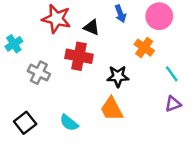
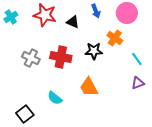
cyan cross: (14, 44) -> (11, 17), moved
red cross: (79, 56) -> (61, 57), moved
black star: (118, 76) -> (94, 51), moved
black square: (25, 123) -> (25, 114), moved

